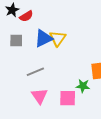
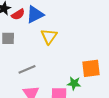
blue triangle: (43, 38) -> (35, 14), moved

